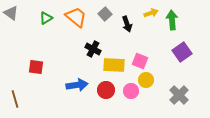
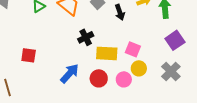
black cross: (93, 49) -> (86, 37), turned 35
blue arrow: (77, 85) -> (70, 73), turned -40
gray cross: (179, 95) -> (171, 71), moved

